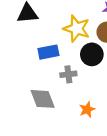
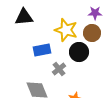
gray cross: (68, 74) -> (59, 69), turned -32

